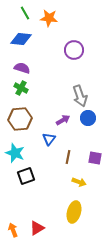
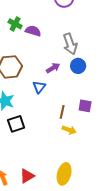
purple semicircle: (22, 68) -> (33, 31), moved
green cross: (21, 88) -> (15, 24), moved
brown line: (68, 157) -> (62, 112), moved
yellow ellipse: (74, 212) -> (64, 174), moved

